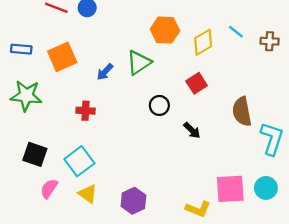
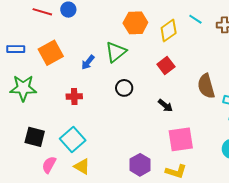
black circle: (159, 105) -> (124, 88), moved
pink square: (230, 189) -> (181, 139), moved
purple hexagon: (133, 201) -> (140, 165), moved

